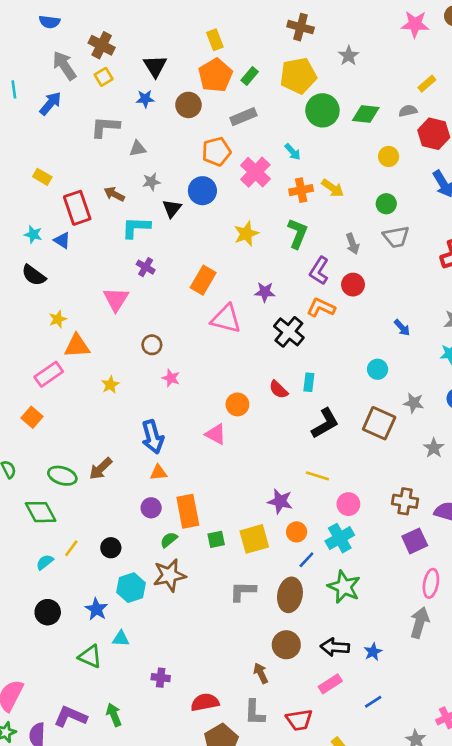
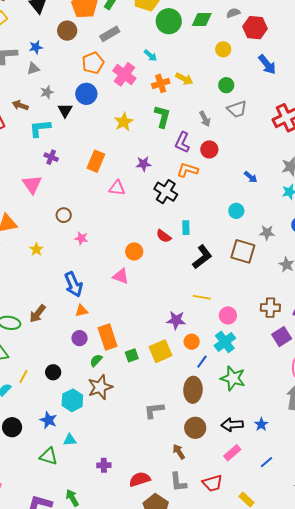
blue star: (145, 99) -> (36, 47), moved
pink triangle: (226, 319) -> (117, 188), size x0.7
gray L-shape: (243, 591) -> (154, 410), moved

